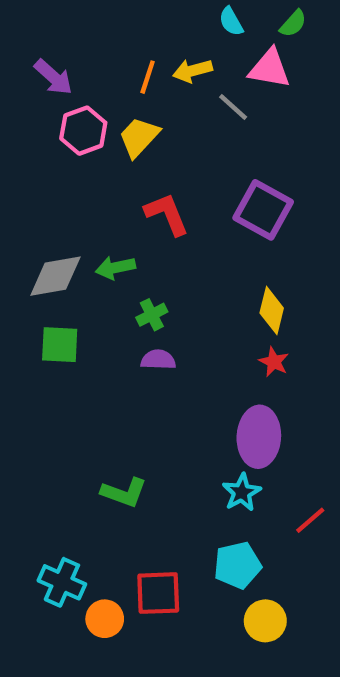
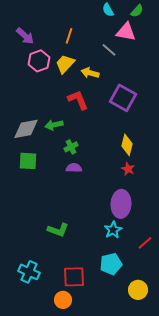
yellow arrow: (192, 71) -> (90, 73), moved, turned 30
orange circle: (105, 619) -> (63, 300), moved
yellow circle: (265, 621) -> (138, 290), moved

